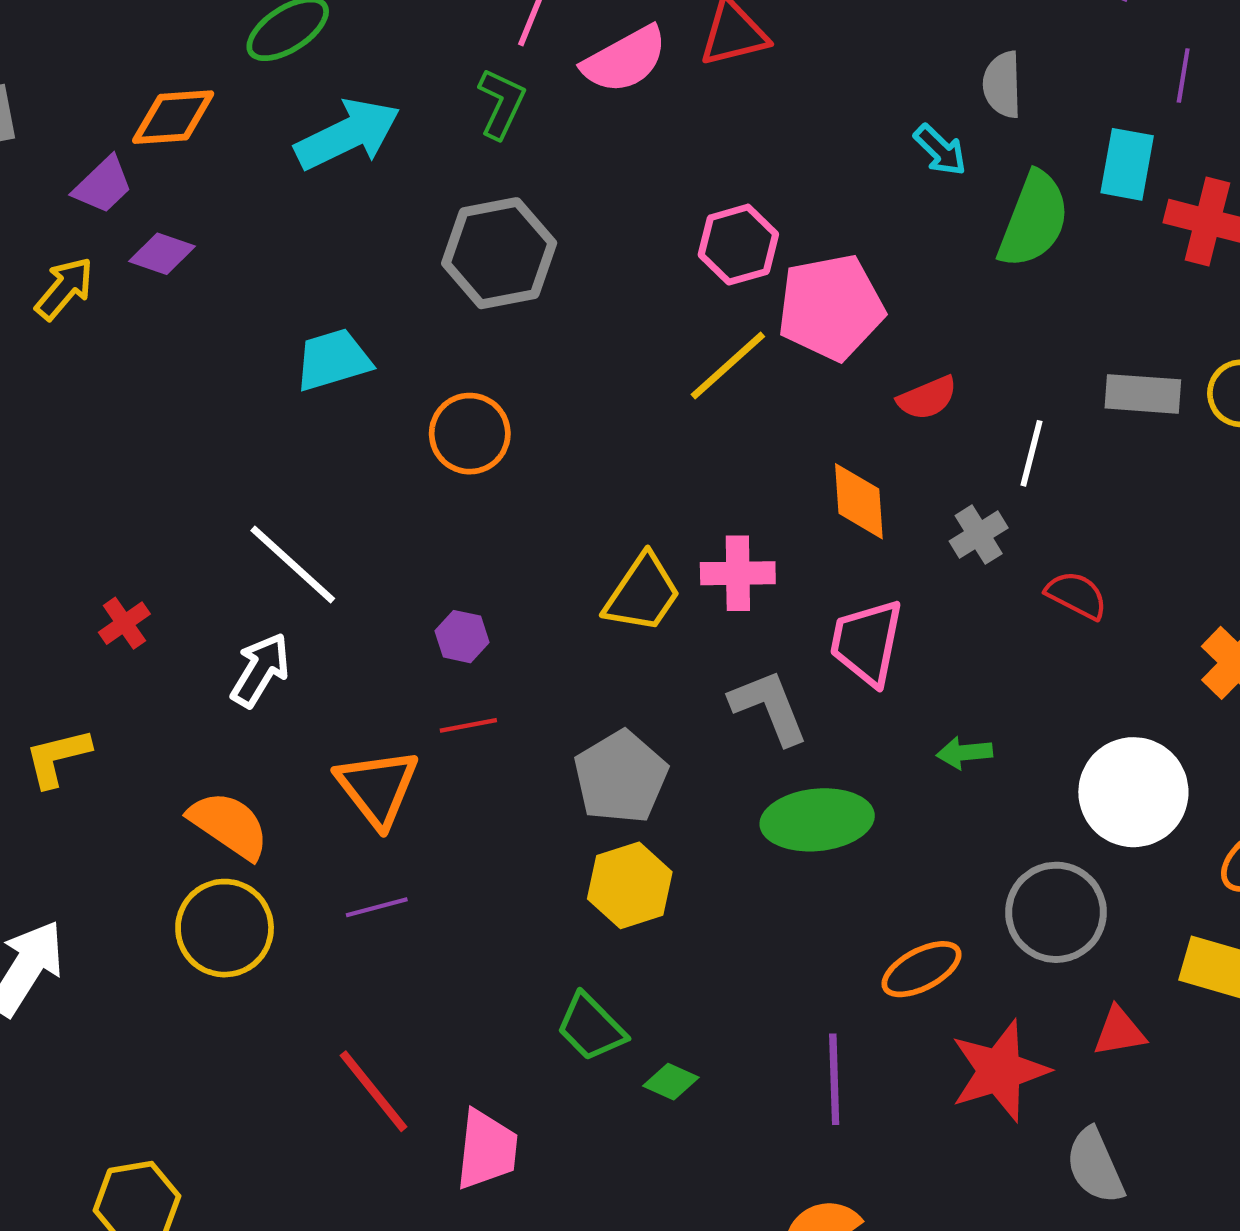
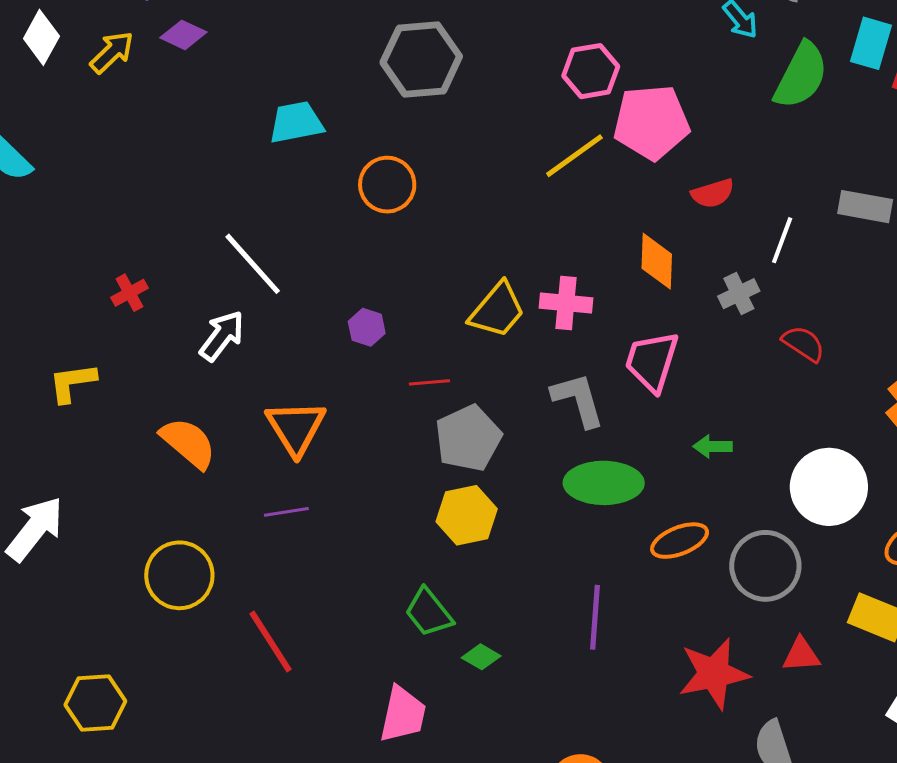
red line: (468, 725) -> (429, 382), moved
yellow circle: (225, 928) -> (179, 575), moved
orange ellipse: (922, 969) -> (680, 541), moved
purple line: (834, 1079) -> (595, 617), moved
pink trapezoid: (487, 1150) -> (403, 714), moved

